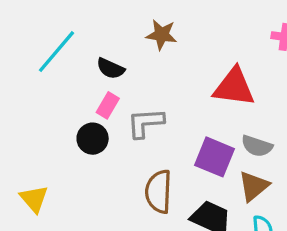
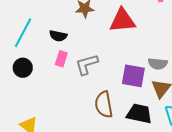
red triangle: (234, 87) -> (122, 20), moved
black circle: (93, 139) -> (23, 68), moved

